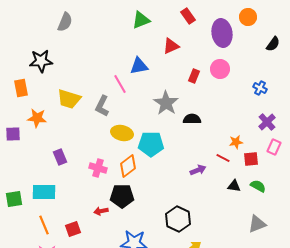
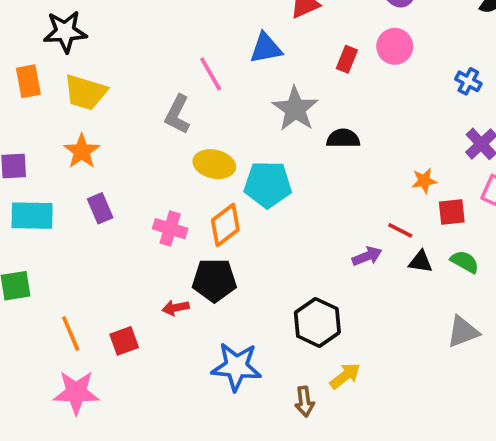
blue triangle: (139, 66) -> (266, 48), moved
yellow trapezoid: (69, 99) -> (85, 92), moved
orange star: (37, 118) -> (82, 151), moved, turned 30
red line: (223, 158) -> (400, 230), moved
purple arrow: (198, 170) -> (367, 256), moved
cyan rectangle: (44, 192) -> (32, 216), moved

